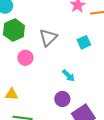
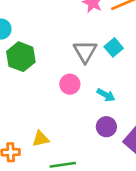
gray triangle: (48, 38) -> (85, 52), moved
pink circle: (25, 58) -> (70, 84), moved

